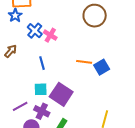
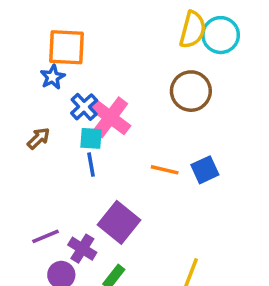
pink cross: (50, 35) -> (110, 117), size x1.6
blue square: (102, 67) -> (205, 170), moved
cyan square: (41, 89) -> (91, 138), moved

